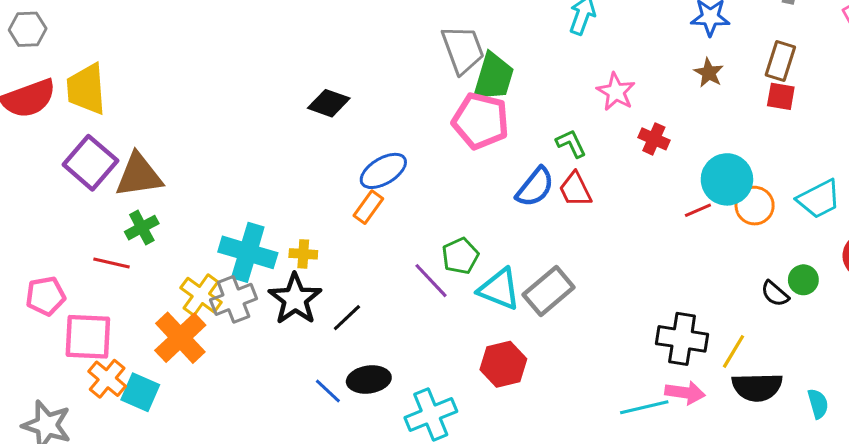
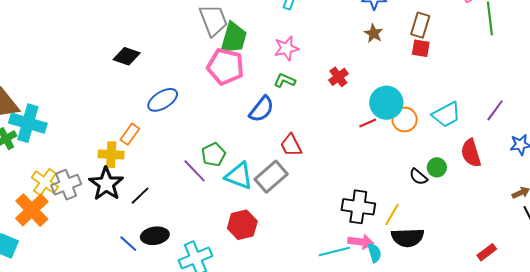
pink star: (616, 92) -> (286, 48), moved, turned 30
red cross: (654, 139) -> (338, 77), turned 30
green L-shape: (571, 144) -> (285, 81), turned -40
red trapezoid: (575, 189) -> (291, 145), moved
orange rectangle: (368, 207) -> (130, 134), moved
cyan cross: (248, 252) -> (28, 123), moved
yellow cross: (303, 254) -> (111, 155), size x1.4
cyan semicircle: (818, 404) -> (375, 253), moved

